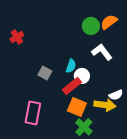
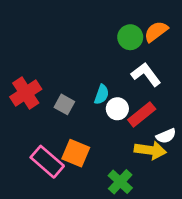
red cross: (17, 37) -> (26, 93), moved, size x1.5
red rectangle: (72, 86) -> (142, 114), moved
orange square: (77, 107) -> (76, 153), moved
pink rectangle: (33, 113) -> (47, 162), turned -60

